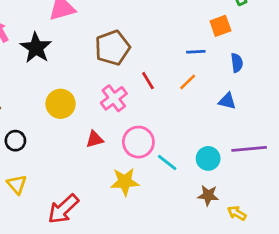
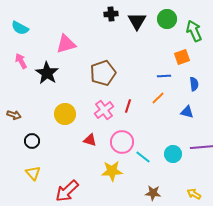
red line: (148, 81) -> (128, 106), moved, turned 48
red triangle: (95, 139) -> (90, 140), turned 32
brown star: (208, 195) -> (153, 193), moved

